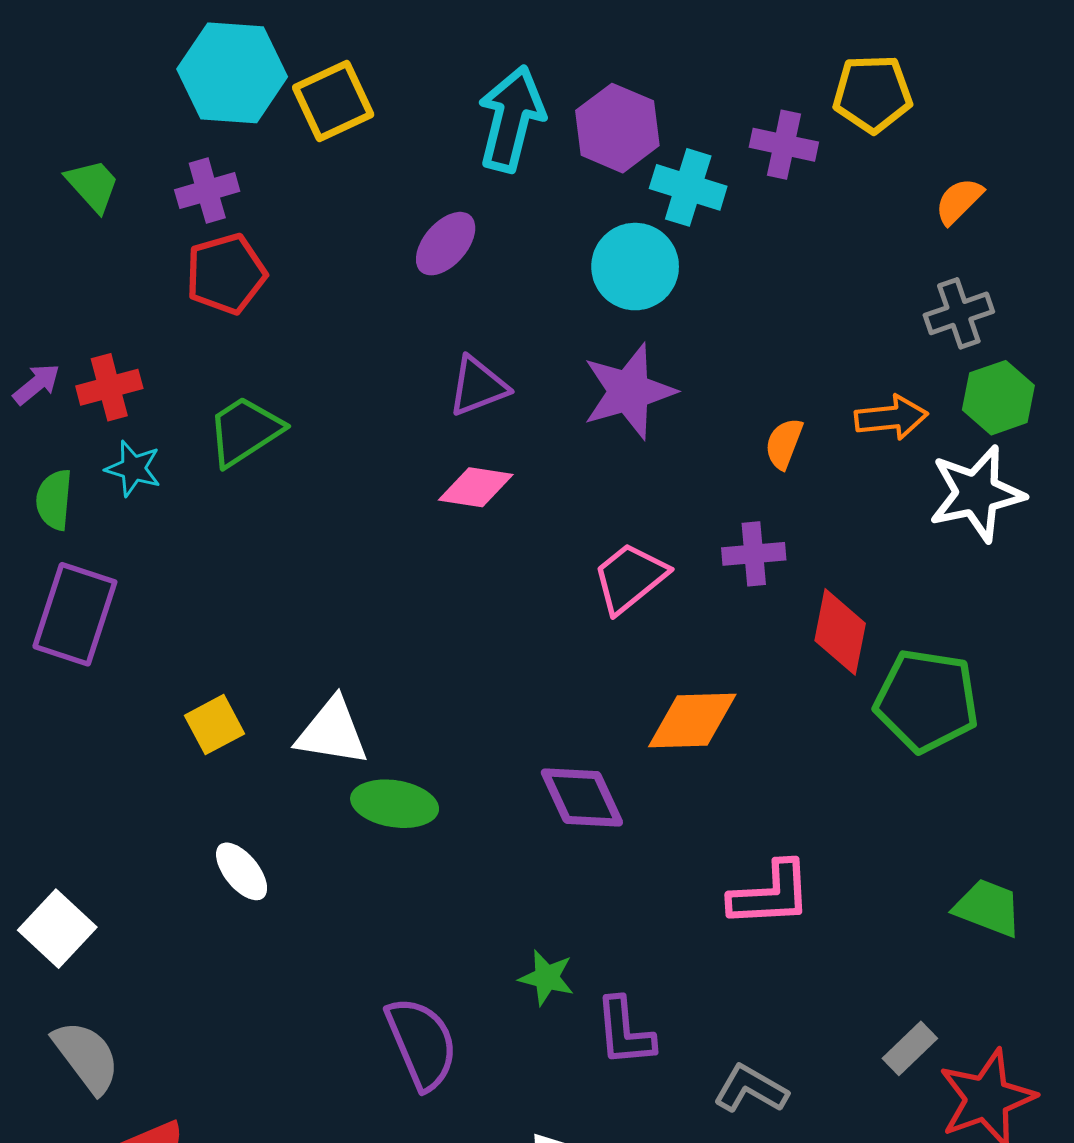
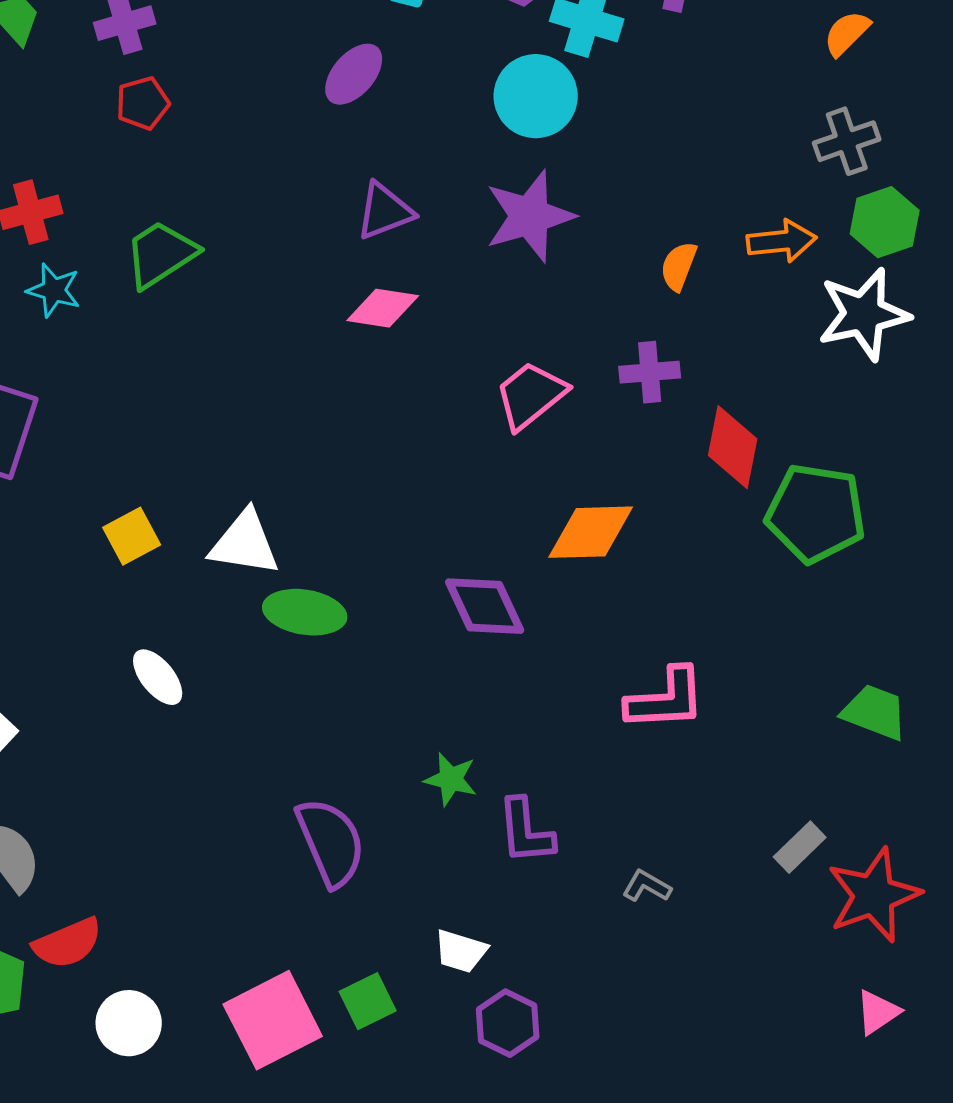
red pentagon: (226, 274) -> (143, 103), size x0.7
gray L-shape: (751, 1089) -> (647, 886), size x0.7

